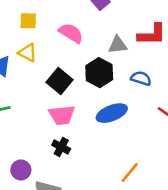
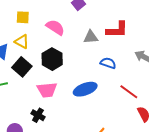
black hexagon: (99, 73) -> (52, 59), moved
black square: (59, 81) -> (22, 67), moved
black cross: (61, 147) -> (38, 115), moved

